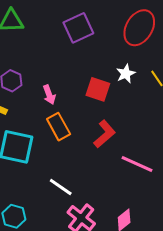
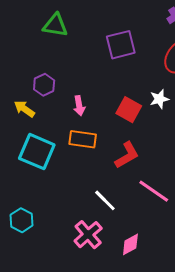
orange rectangle: (59, 127) -> (83, 139), turned -64
white line: (61, 187) -> (105, 200), moved

